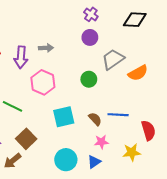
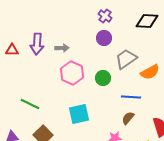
purple arrow: (21, 57) -> (37, 44), moved
pink hexagon: (43, 82) -> (72, 73), moved
blue line: (118, 115) -> (131, 97), moved
brown semicircle: (95, 119) -> (128, 118), moved, turned -96

